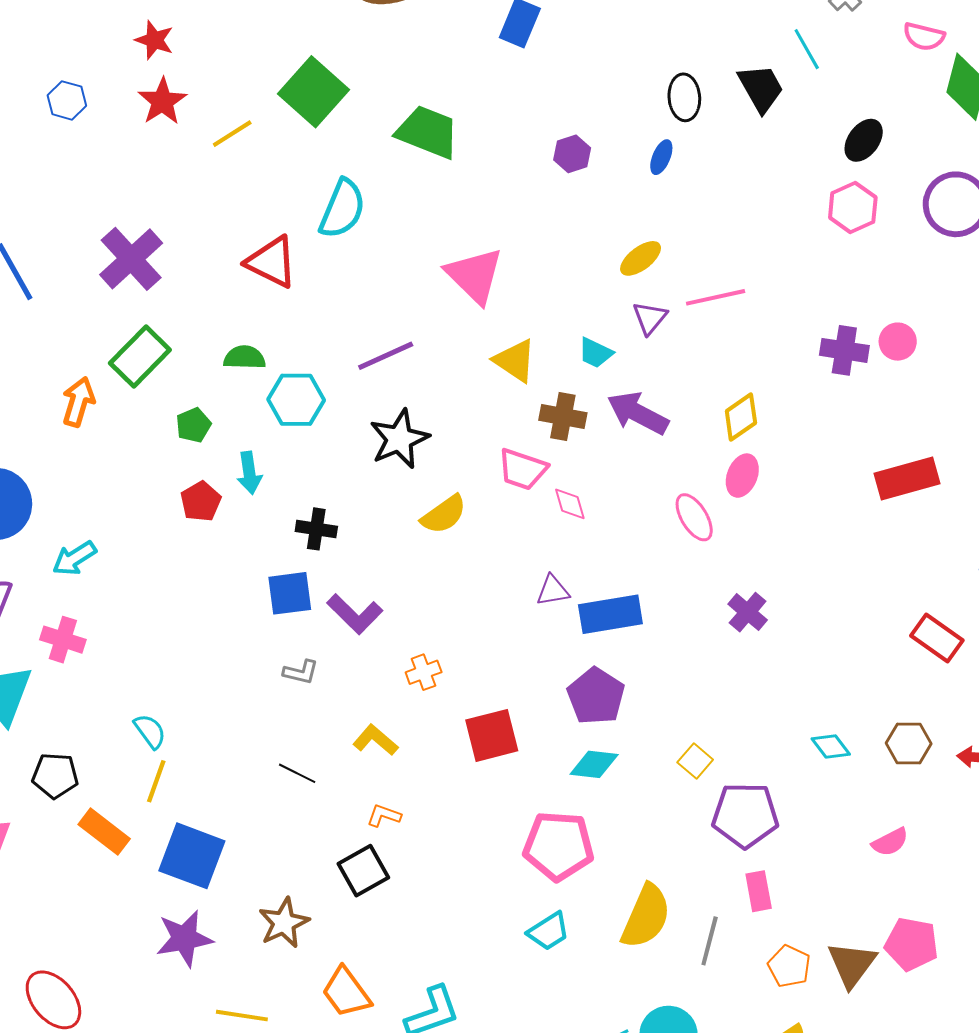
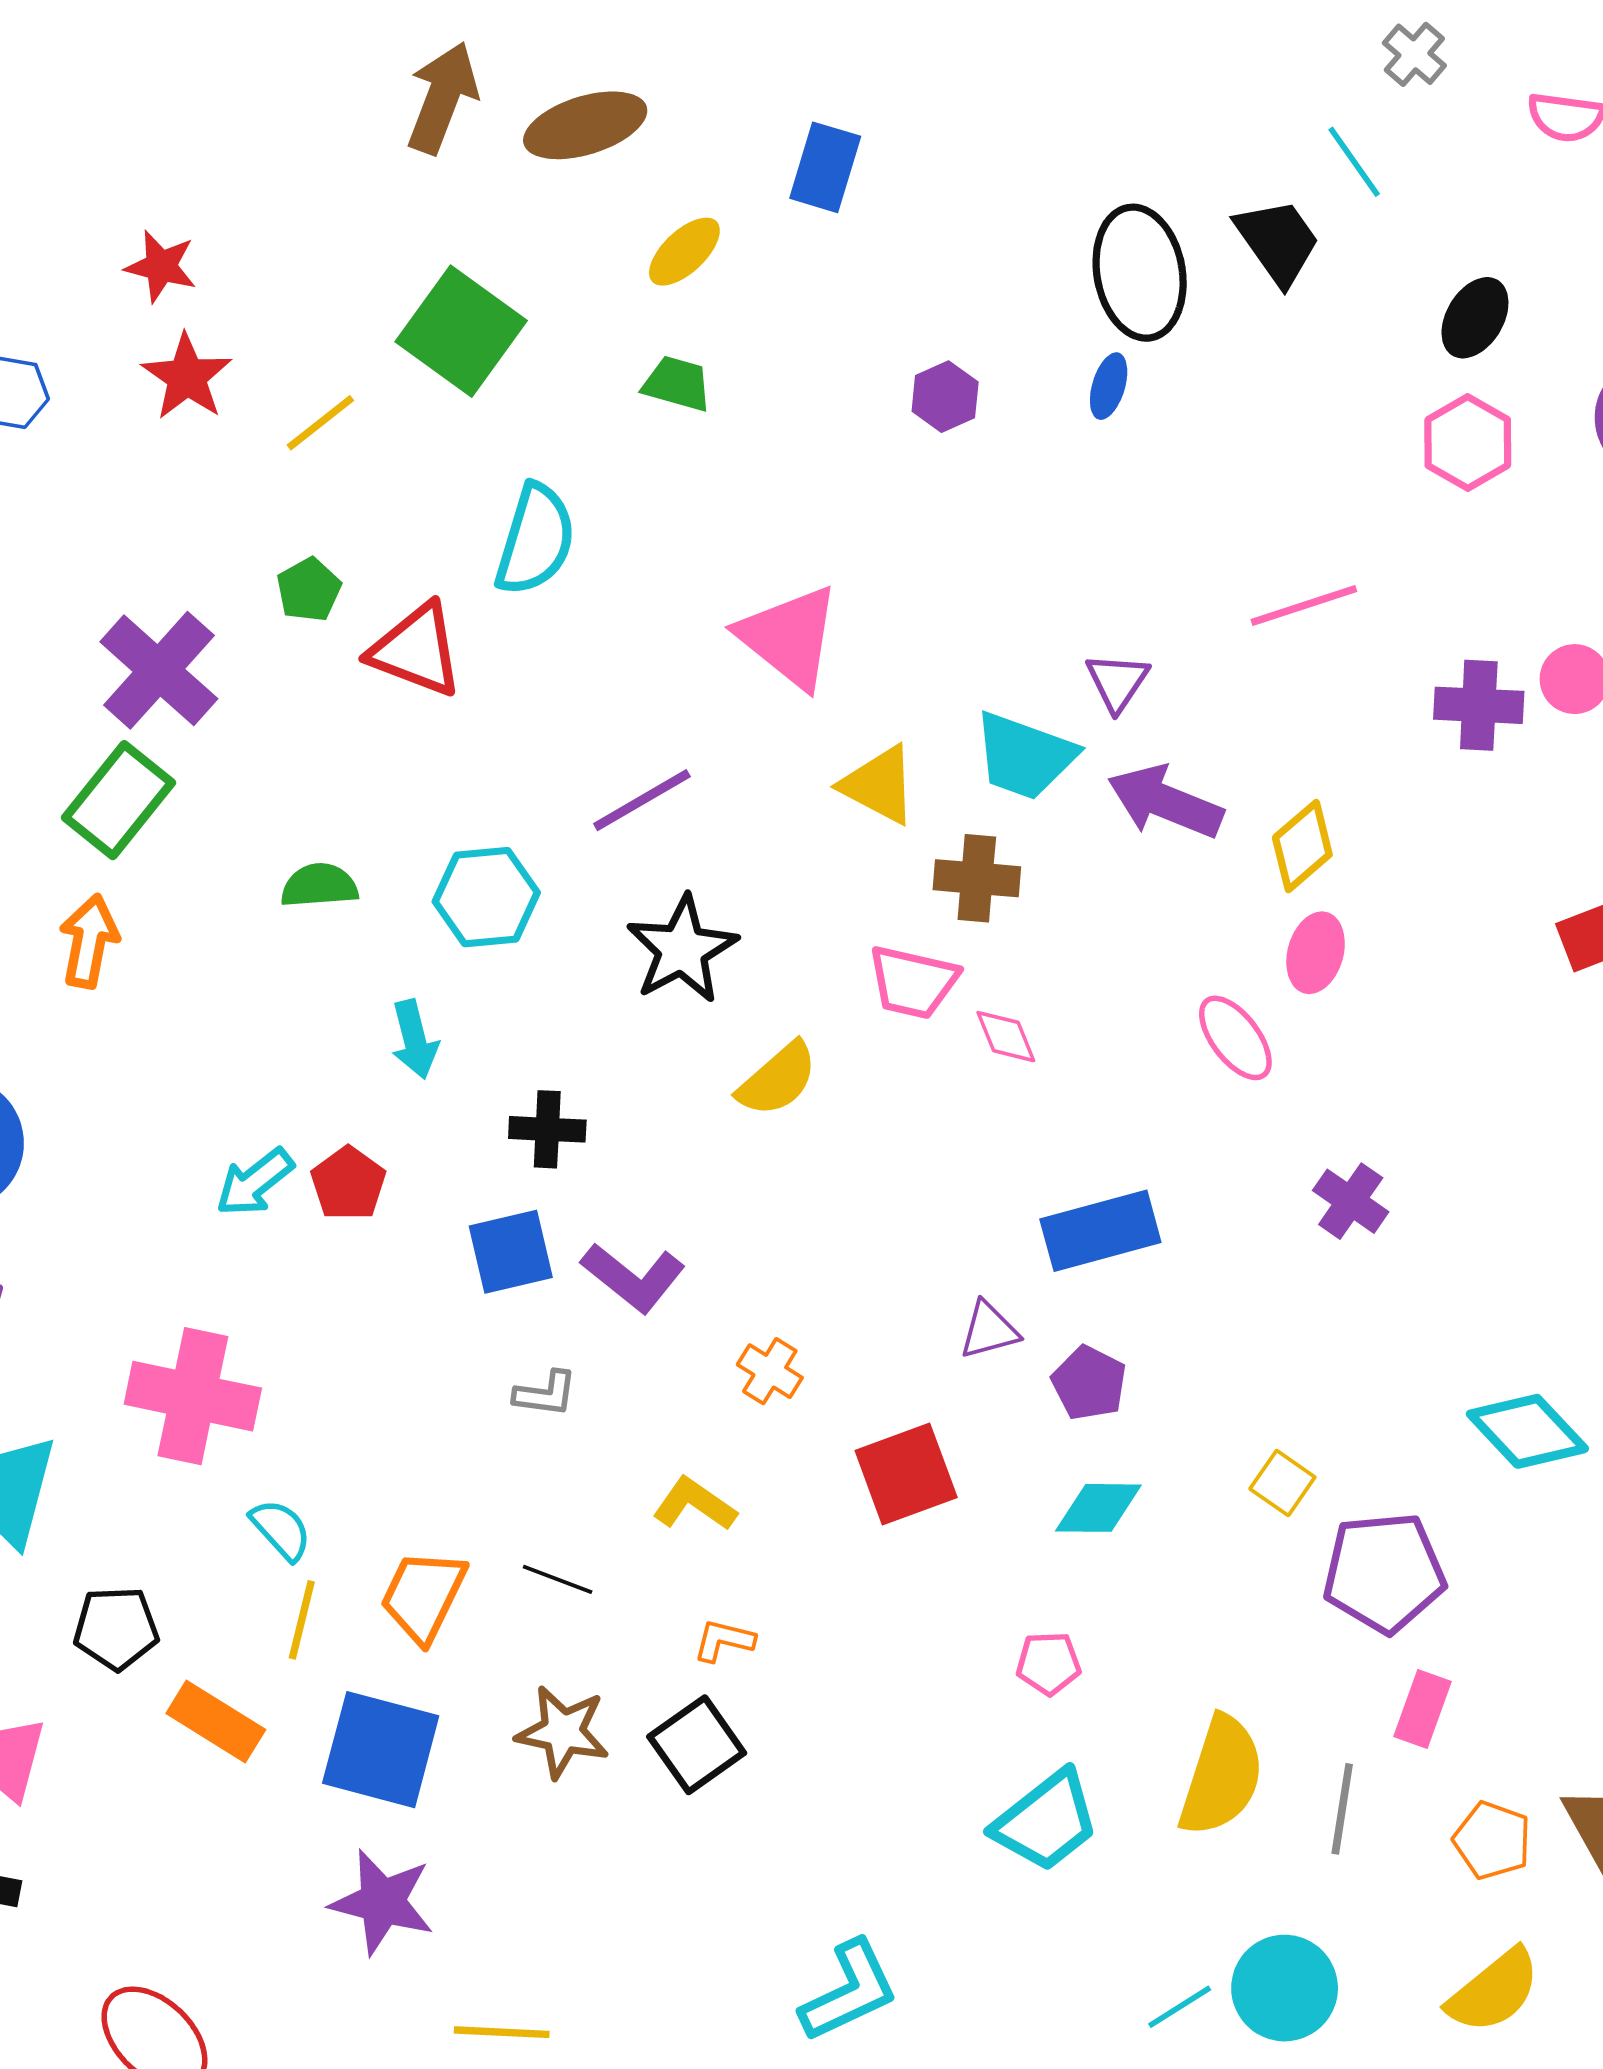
black ellipse: (684, 97) -> (1140, 273), size x1.5
green trapezoid: (428, 132) -> (677, 384), size x0.6
yellow ellipse: (641, 258) -> (684, 252), moved
pink line: (716, 297) -> (1304, 606), moved
cyan trapezoid: (595, 353) -> (1024, 756), size x1.6
green rectangle: (140, 357) -> (119, 800), moved
green semicircle: (245, 358) -> (319, 886), moved
purple arrow: (638, 413) -> (1165, 802), moved
green pentagon: (193, 425) -> (309, 590), moved
red pentagon: (201, 501) -> (348, 1183), moved
cyan arrow: (74, 558) -> (255, 1182), moved
purple triangle: (553, 591) -> (989, 1330), moved
pink cross: (63, 640) -> (193, 1396), moved, size x1.6
orange cross: (424, 672) -> (770, 1371), turned -32
purple pentagon: (596, 696) -> (1089, 1383), size x0.7
cyan diamond: (831, 747) -> (1527, 1431), size x1.6
pink pentagon: (558, 846) -> (1049, 1663), size x0.5
pink rectangle: (759, 891) -> (1423, 1709), turned 36
brown star: (284, 923) -> (563, 1732), moved, turned -30
cyan trapezoid: (549, 931) -> (1046, 1821), size x1.4
purple star: (184, 938) -> (382, 1902), turned 30
orange trapezoid: (346, 992) -> (423, 1596), moved, turned 68

